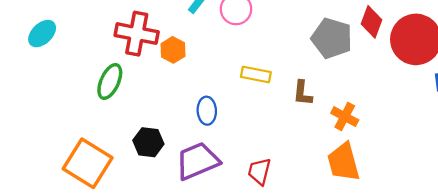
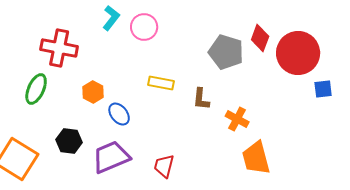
orange hexagon: (173, 50) -> (93, 92), moved
blue ellipse: (207, 111) -> (119, 114), turned -35
orange trapezoid: (343, 162) -> (256, 158), moved

